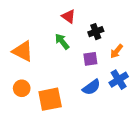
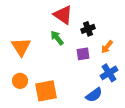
red triangle: (69, 16) -> (63, 15), size x1.5
orange triangle: (23, 51) -> (21, 47), turned 30
blue semicircle: (91, 87) -> (94, 95), moved

